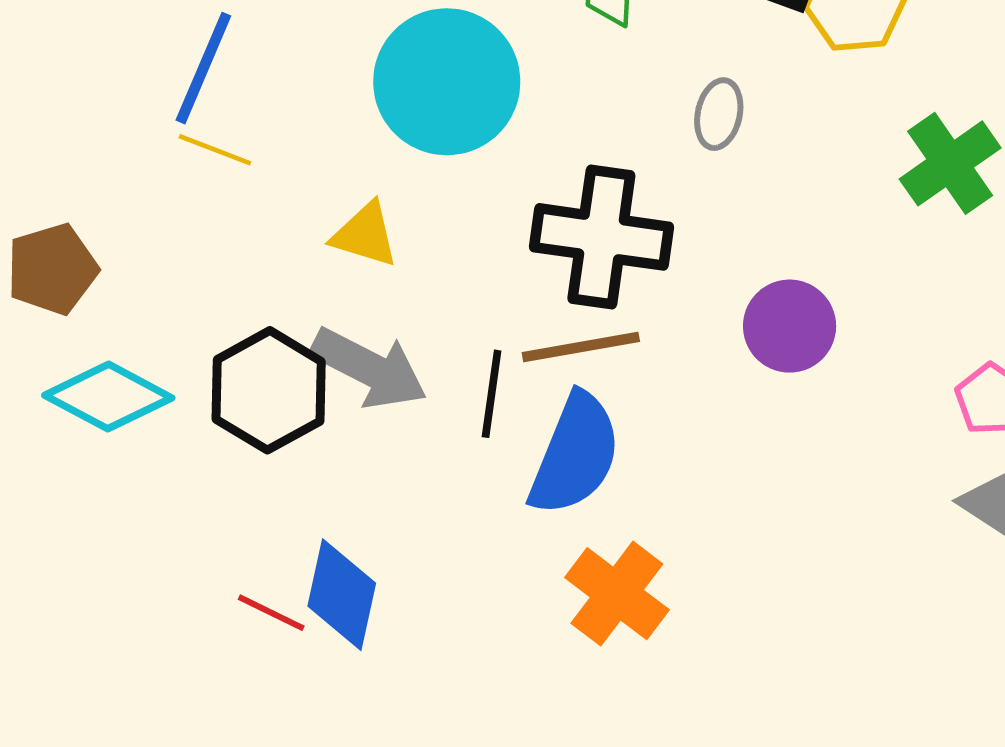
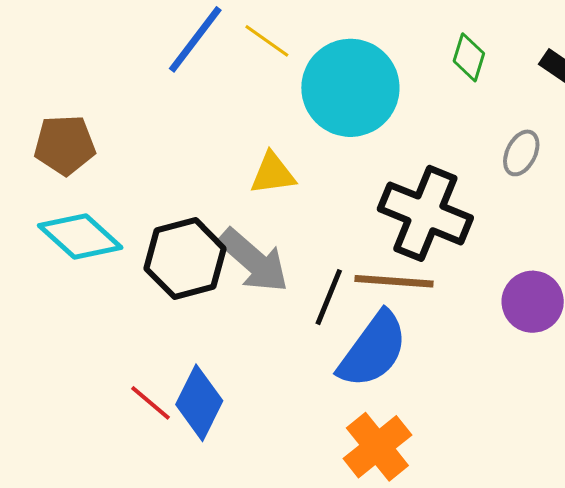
yellow line: (215, 150) -> (267, 41), moved
yellow triangle: (365, 235) -> (273, 174), turned -39

